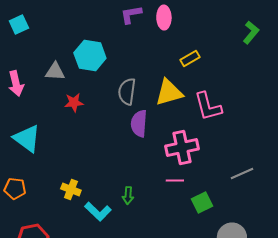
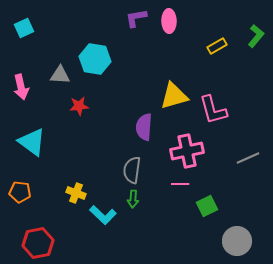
yellow rectangle: (190, 58) -> (217, 46), moved
gray semicircle: (127, 92) -> (132, 170), moved
gray line: (242, 174) -> (248, 158), moved

